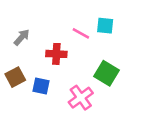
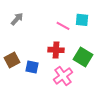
gray arrow: (22, 37) -> (17, 19), moved
red cross: (56, 54) -> (56, 50), moved

